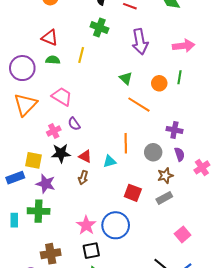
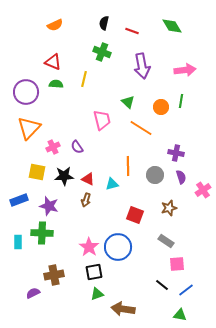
pink trapezoid: (62, 96) -> (102, 120), moved, turned 45
pink cross: (54, 131) -> (53, 147), moved
yellow square: (33, 160) -> (37, 172), moved
brown star: (165, 176) -> (169, 208), moved
gray rectangle: (164, 198) -> (166, 241), moved, turned 63
pink square: (183, 234) -> (177, 264), moved, turned 35

